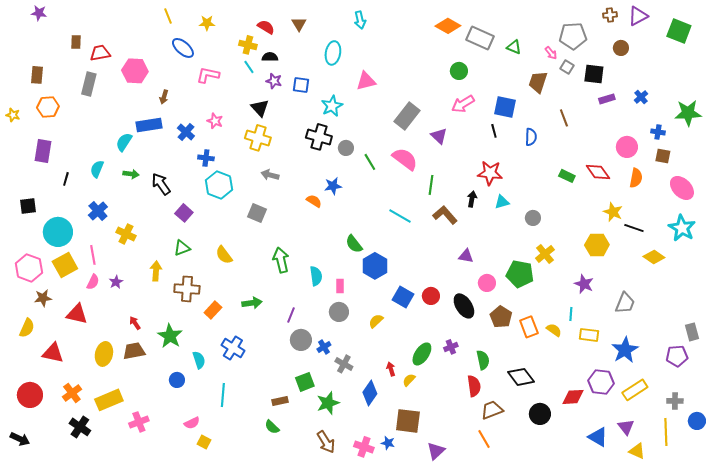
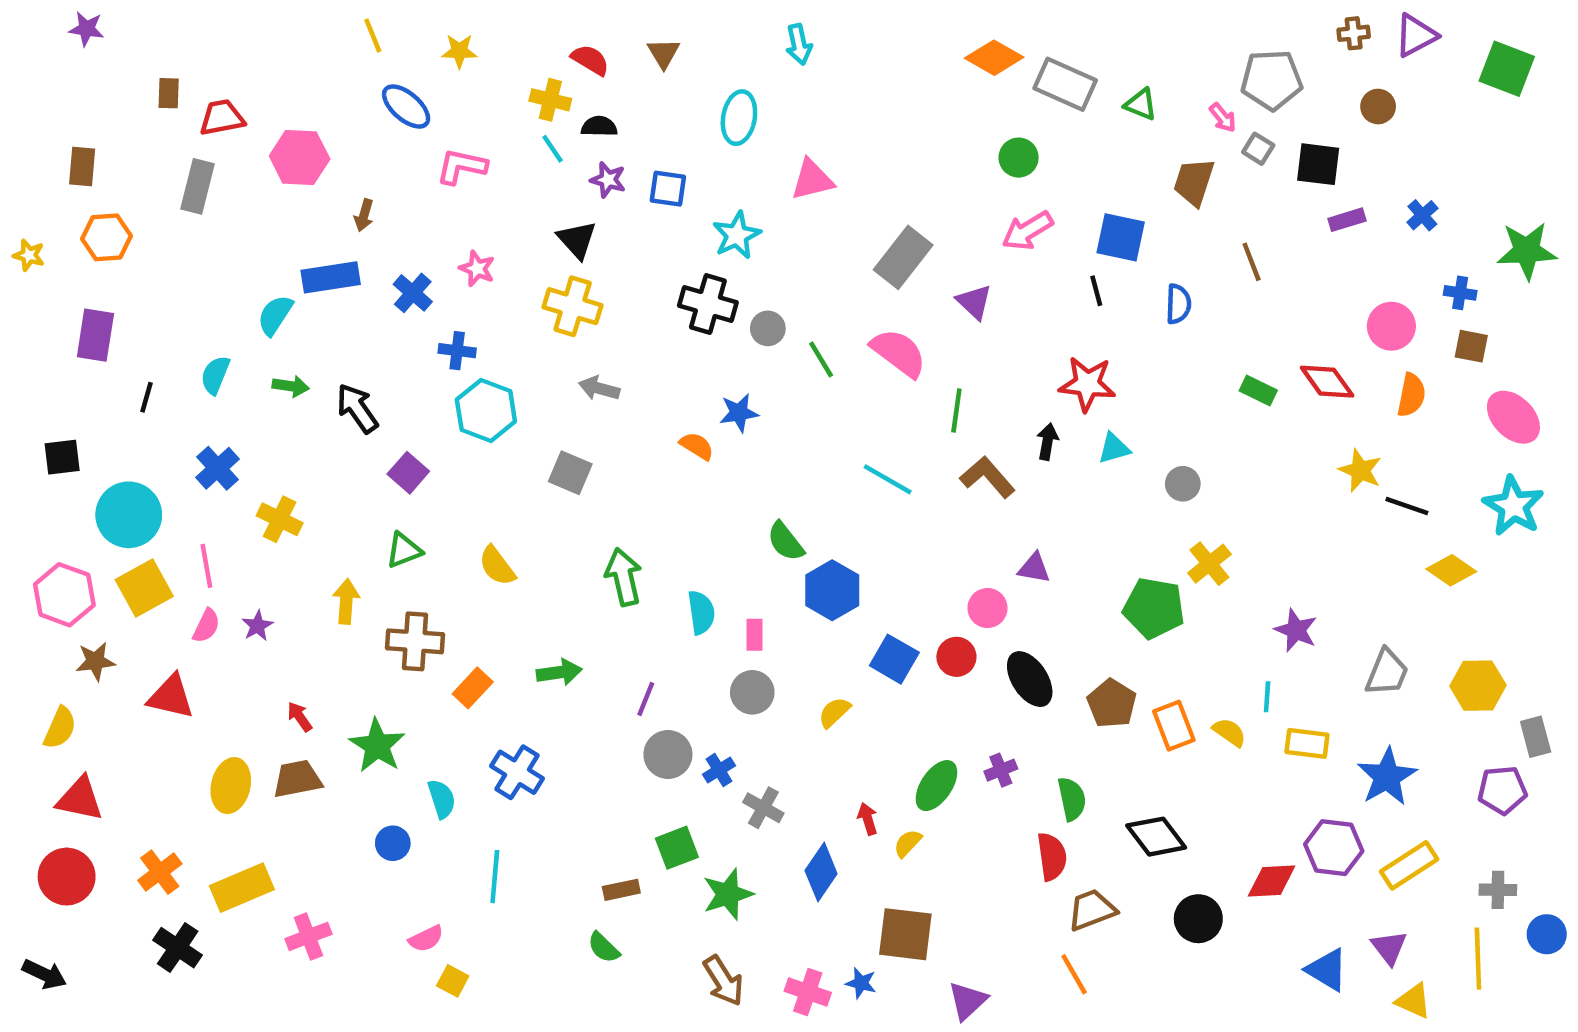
yellow hexagon: (597, 245) -> (1478, 686), moved
pink circle: (487, 283) -> (987, 608), moved
red triangle: (53, 353) -> (80, 799), moved

